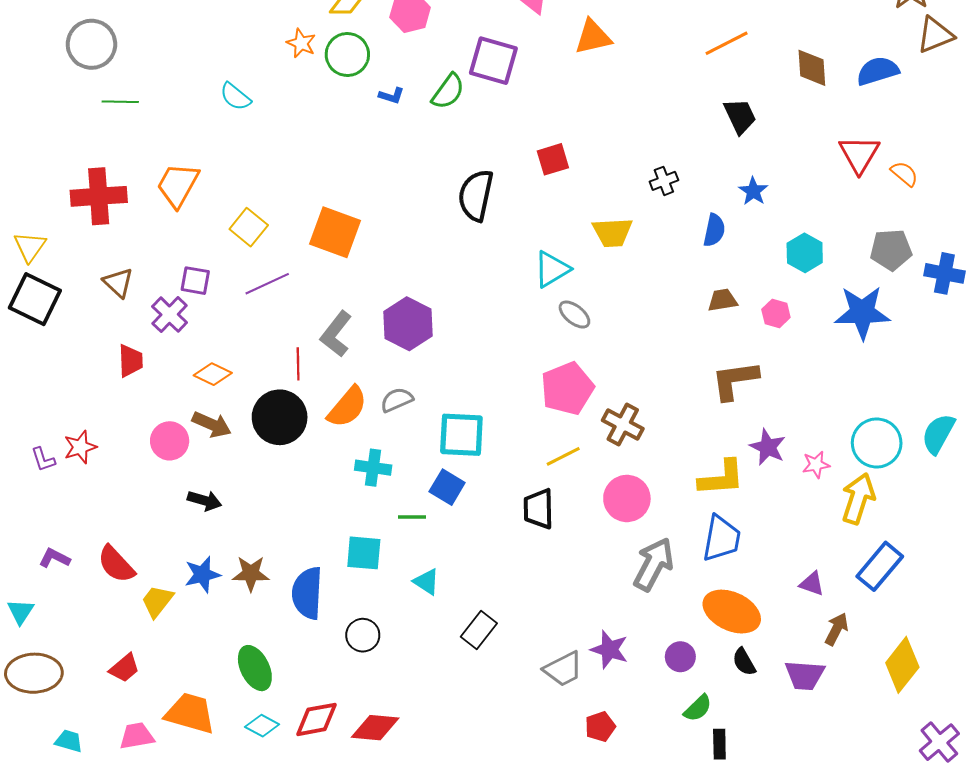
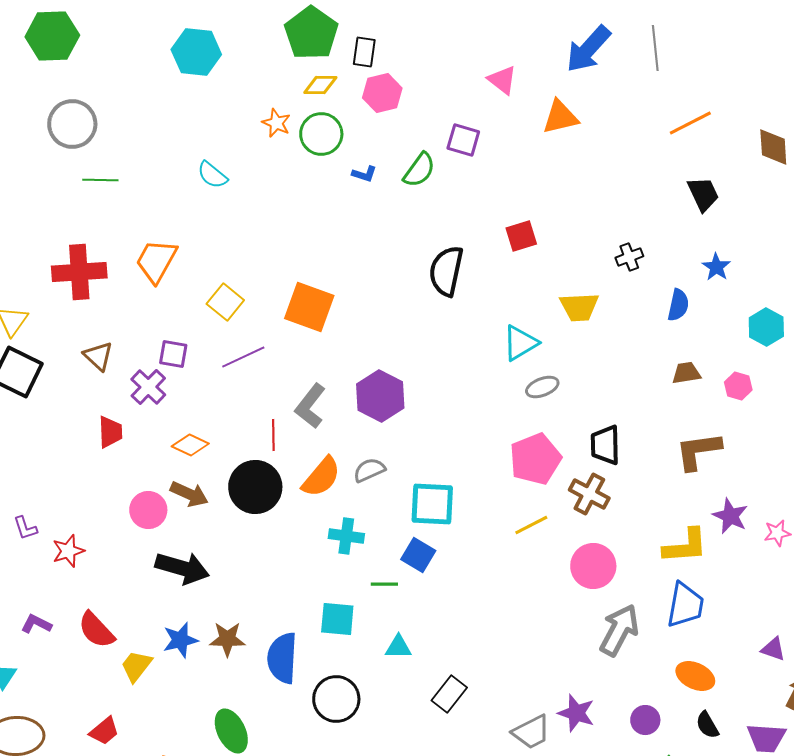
purple square: (493, 61) -> (463, 140), size x0.7
gray ellipse: (574, 315) -> (542, 387), turned -60
red star: (80, 447) -> (68, 551), moved
black arrow: (205, 501) -> (182, 568), size x1.6
black trapezoid: (539, 509) -> (605, 445), moved
cyan triangle: (426, 582) -> (398, 647), turned -32
orange ellipse: (732, 612) -> (695, 676), size x0.7
black circle: (363, 635) -> (336, 699), size x1.4

